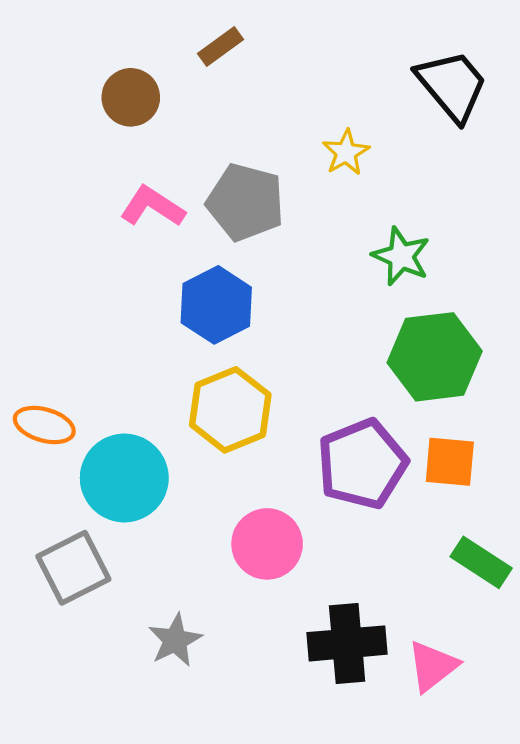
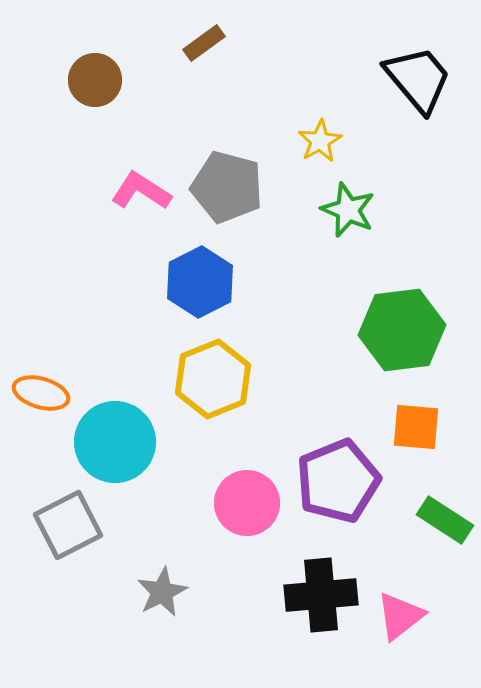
brown circle: (131, 97) -> (95, 80), moved
green star: (401, 256) -> (348, 210), moved
purple pentagon: (362, 464) -> (338, 481), moved

